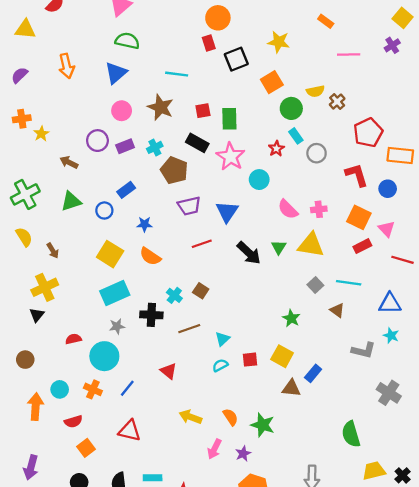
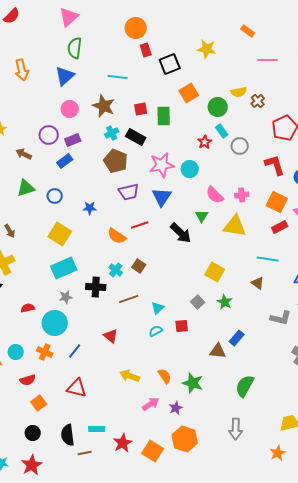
orange circle: (218, 18) -> (136, 28), moved
green semicircle: (127, 41) -> (75, 48), turned -95
orange square: (272, 82) -> (189, 93), moved
cyan cross: (155, 147) -> (112, 133), moved
pink star: (231, 157) -> (162, 165), moved, turned 30
blue rectangle: (126, 190) -> (65, 161), moved
green triangle: (279, 247) -> (202, 216), moved
orange semicircle: (150, 256) -> (117, 236), moved
gray square: (315, 285) -> (198, 302), moved
green star: (291, 318) -> (225, 302), moved
yellow square: (282, 356) -> (215, 272), moved
green semicircle: (351, 434) -> (245, 386), moved, turned 45
pink arrow: (214, 449) -> (151, 404), turned -150

